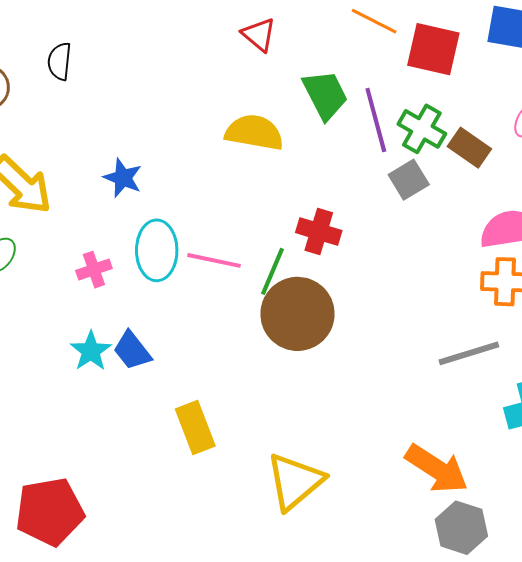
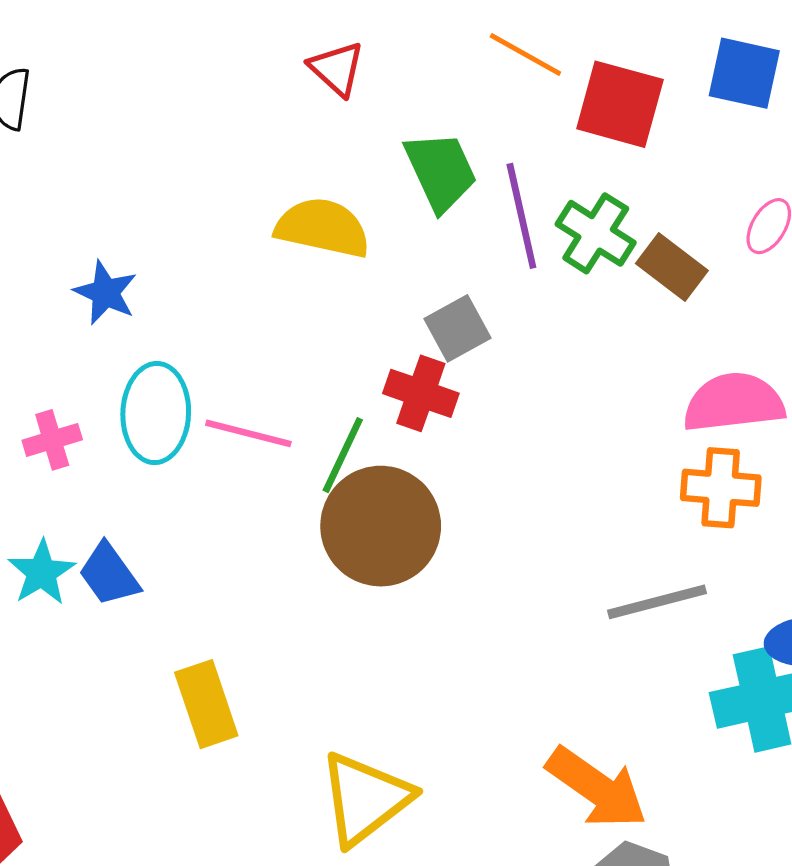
gray square: (409, 180) -> (458, 328), moved

